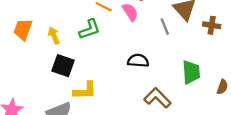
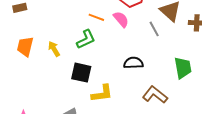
black square: (63, 66) -> (81, 73), moved
yellow L-shape: (85, 91) -> (102, 93), moved

